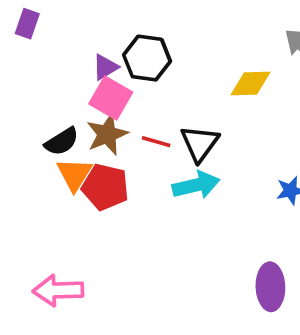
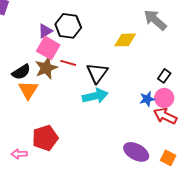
red line: (156, 142) -> (68, 63), moved
red pentagon: (105, 187) -> (45, 138), moved, turned -30
purple ellipse: (270, 287) -> (136, 152), turned -60
pink arrow: (58, 290) -> (19, 154), size x0.6

